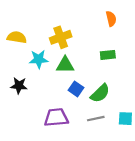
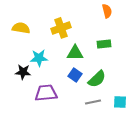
cyan star: (39, 59) -> (39, 58), moved
green triangle: (65, 65) -> (75, 53), moved
purple trapezoid: (56, 117) -> (46, 93), moved

